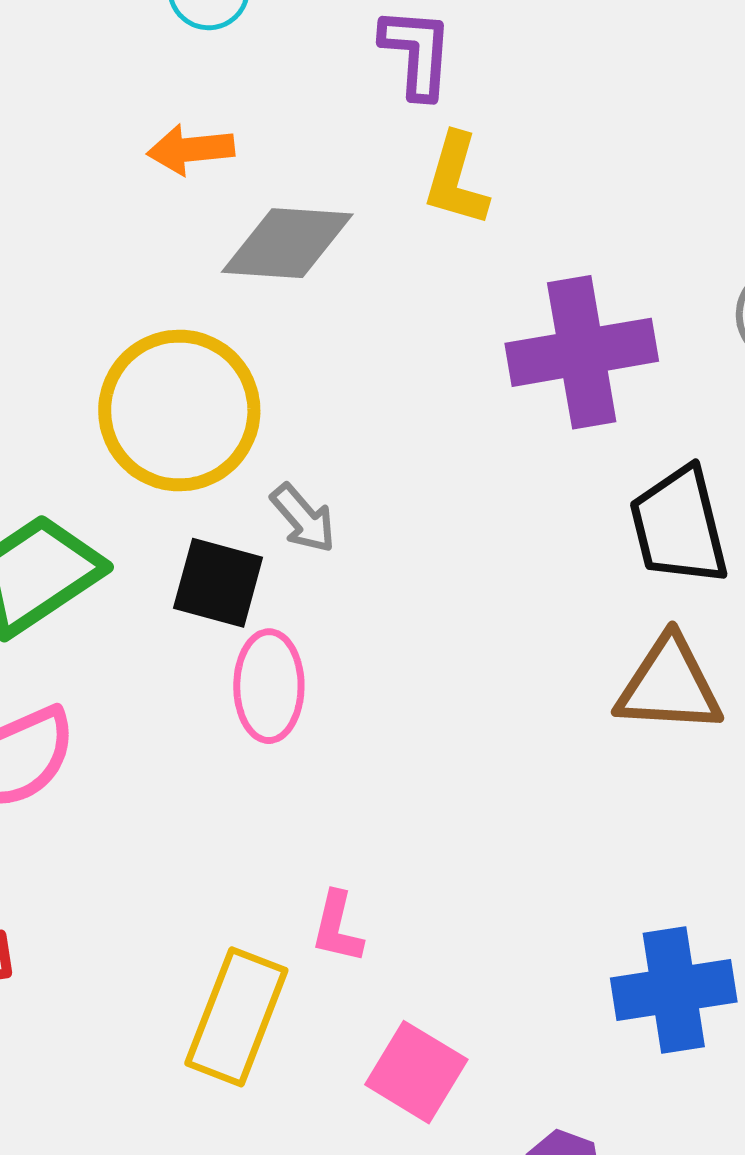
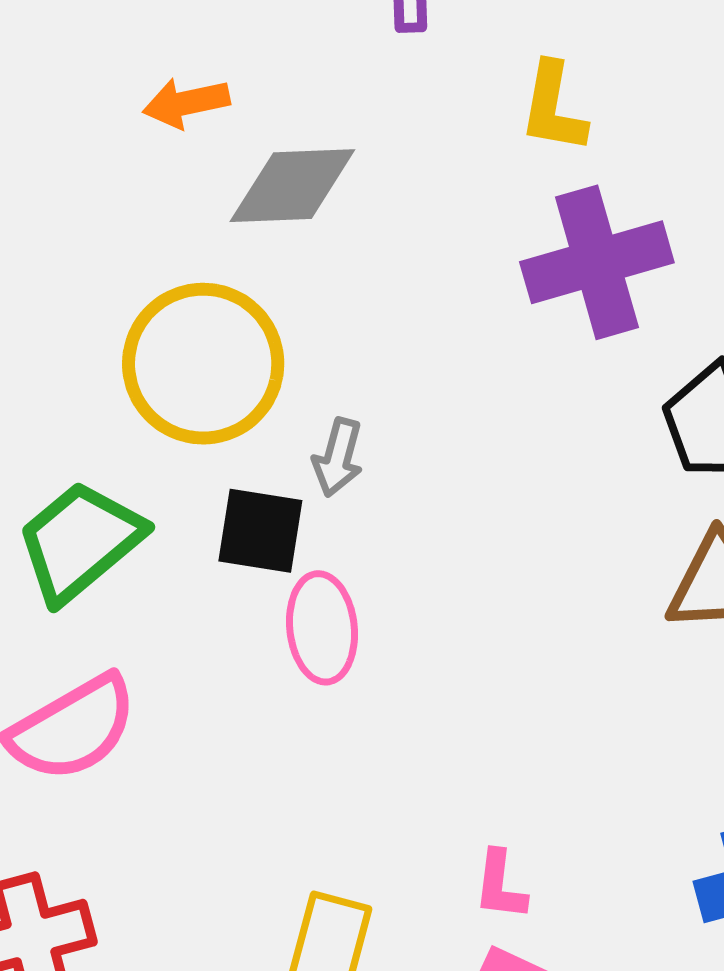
yellow L-shape: (456, 180) -> (553, 108), moved
gray arrow: (303, 518) -> (338, 457), turned 62
pink L-shape: (337, 927) -> (500, 885), moved

